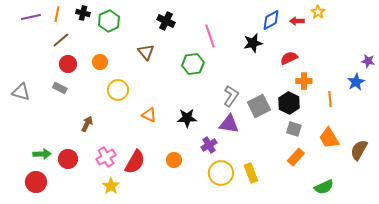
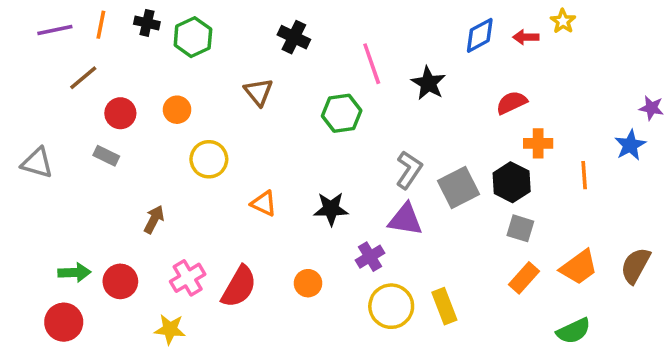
brown line: (61, 40) -> (83, 78), moved
black star: (253, 43) -> (428, 83), moved, turned -30
orange trapezoid: (329, 138) -> (579, 267), moved, turned -95
yellow star: (111, 186) -> (170, 329), moved, turned -30

